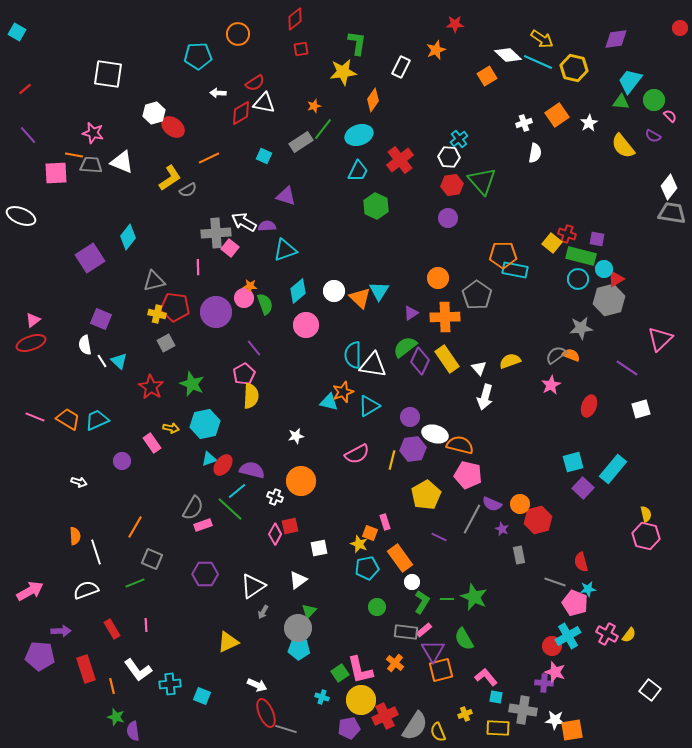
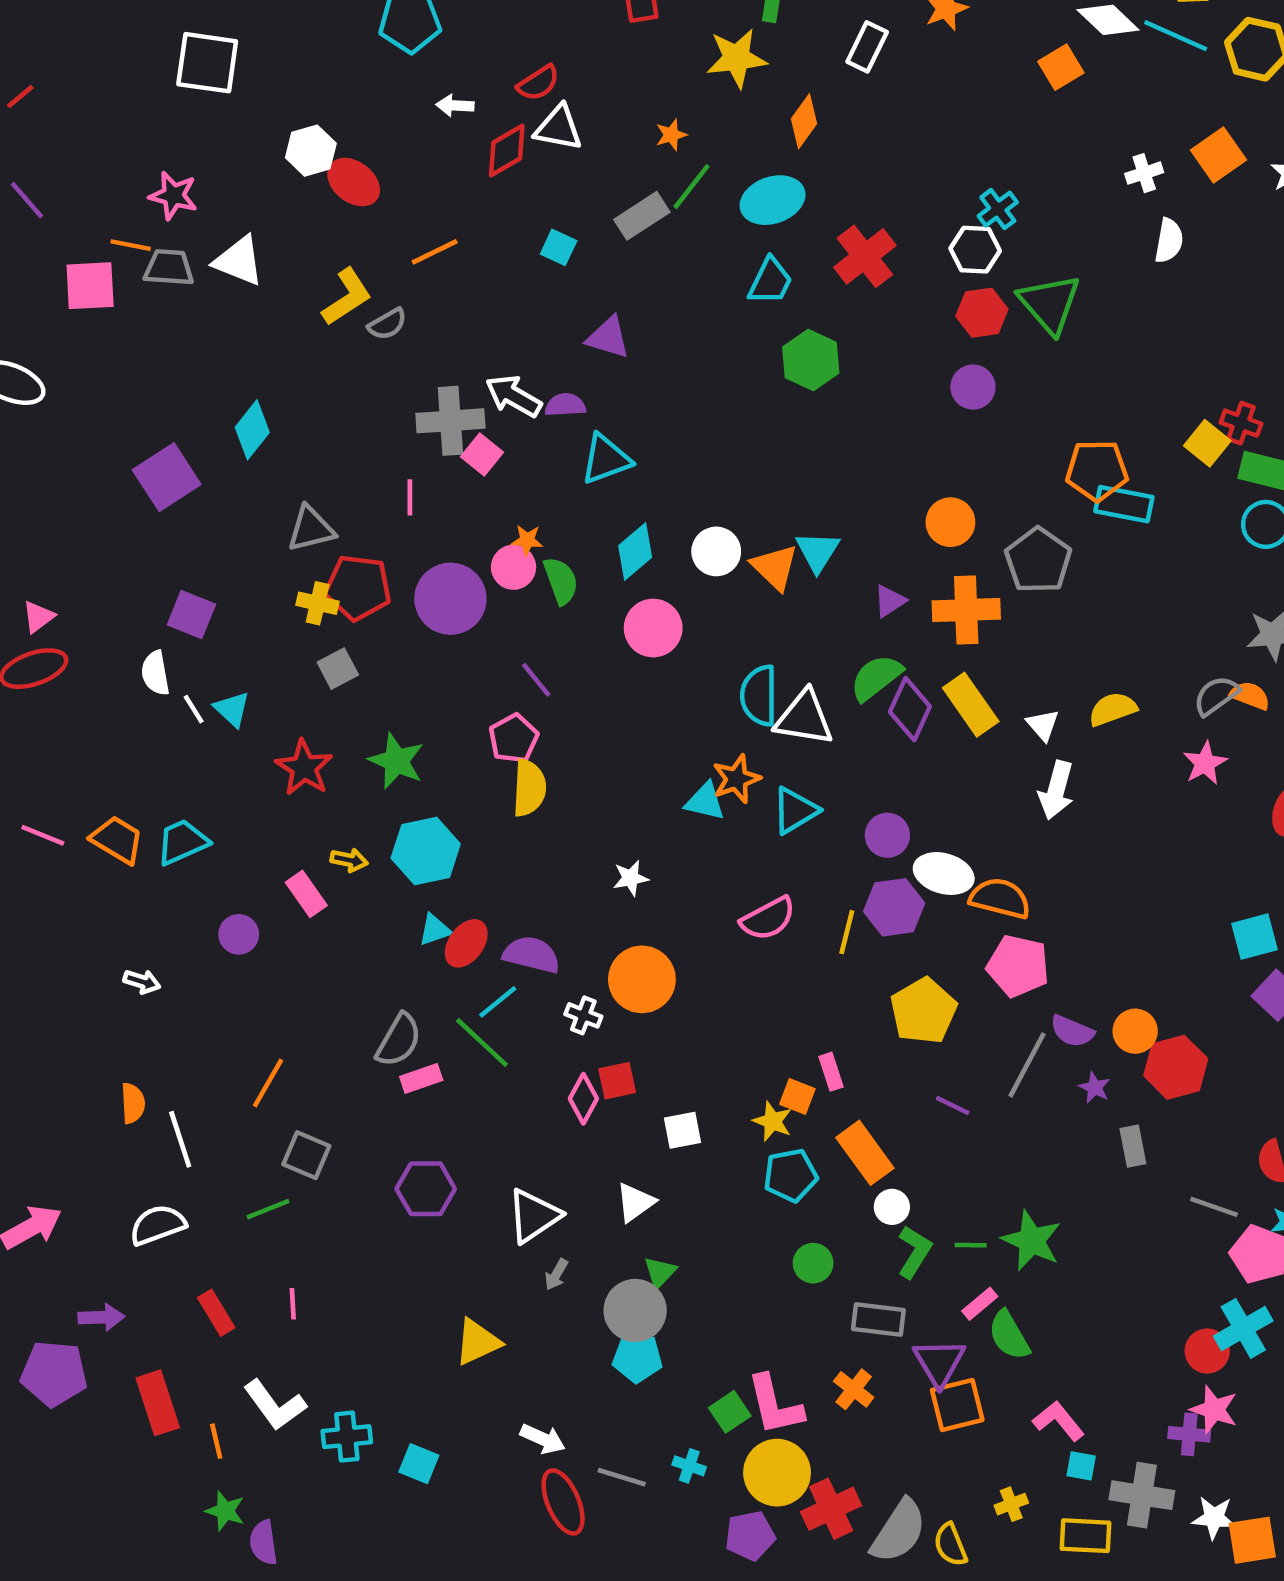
pink rectangle: (424, 630) -> (980, 1304), moved
gray line: (286, 729) -> (622, 1477), moved

